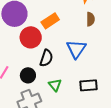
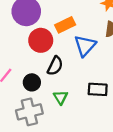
blue triangle: (76, 49) -> (85, 46), moved
black rectangle: (88, 85) -> (98, 89), moved

